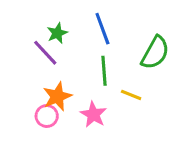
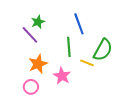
blue line: (102, 29) -> (79, 24), moved
green semicircle: (155, 53) -> (103, 50), moved
pink circle: (47, 116) -> (31, 87), moved

